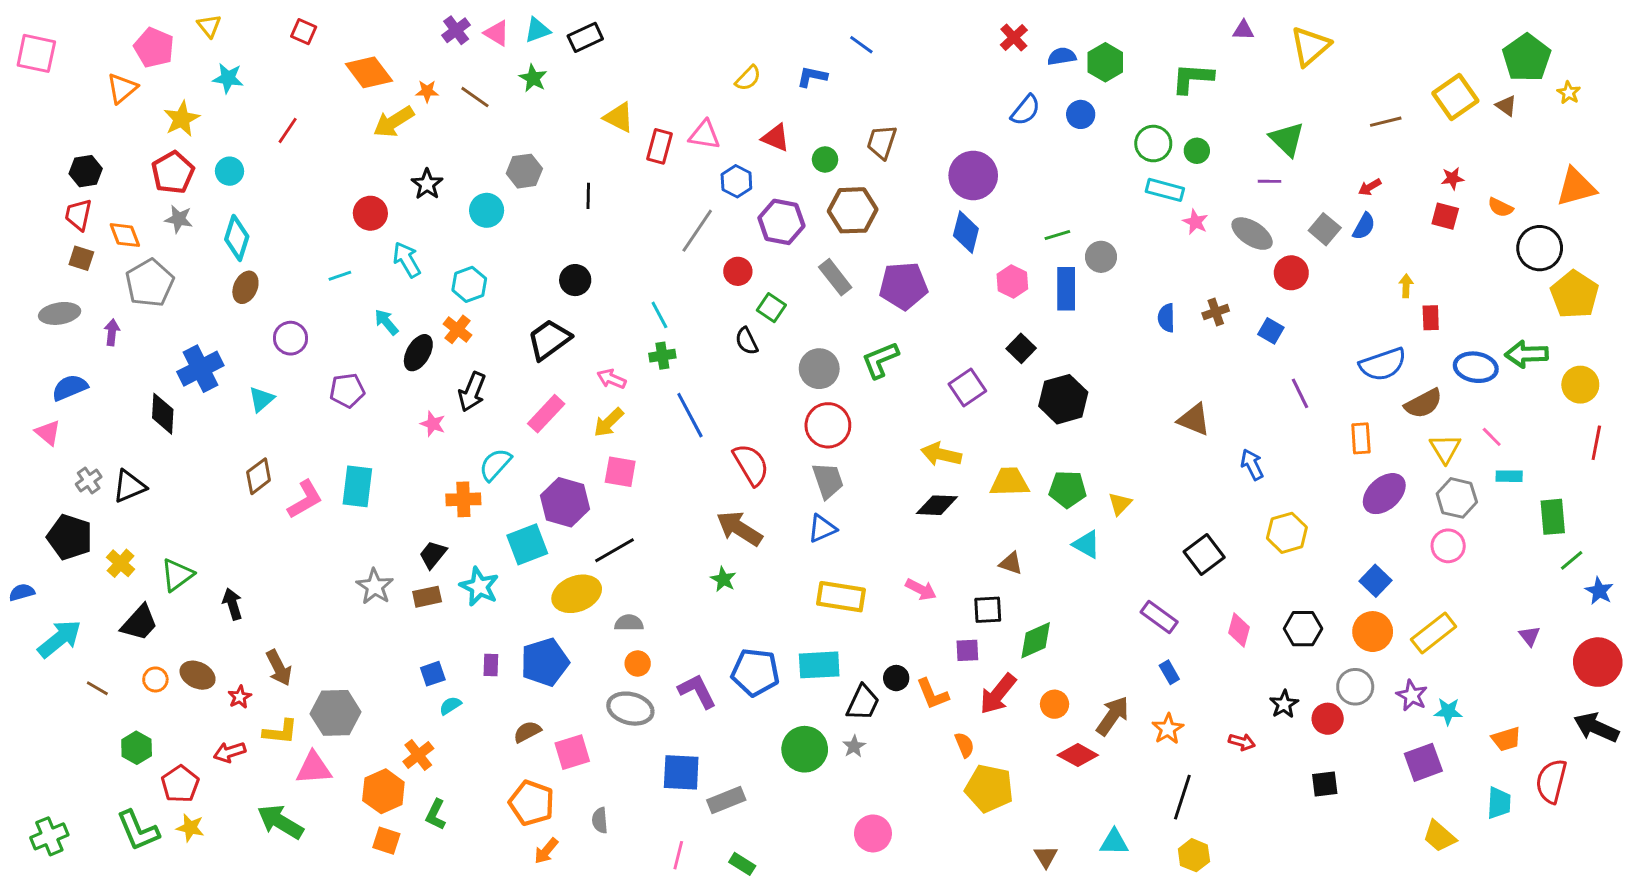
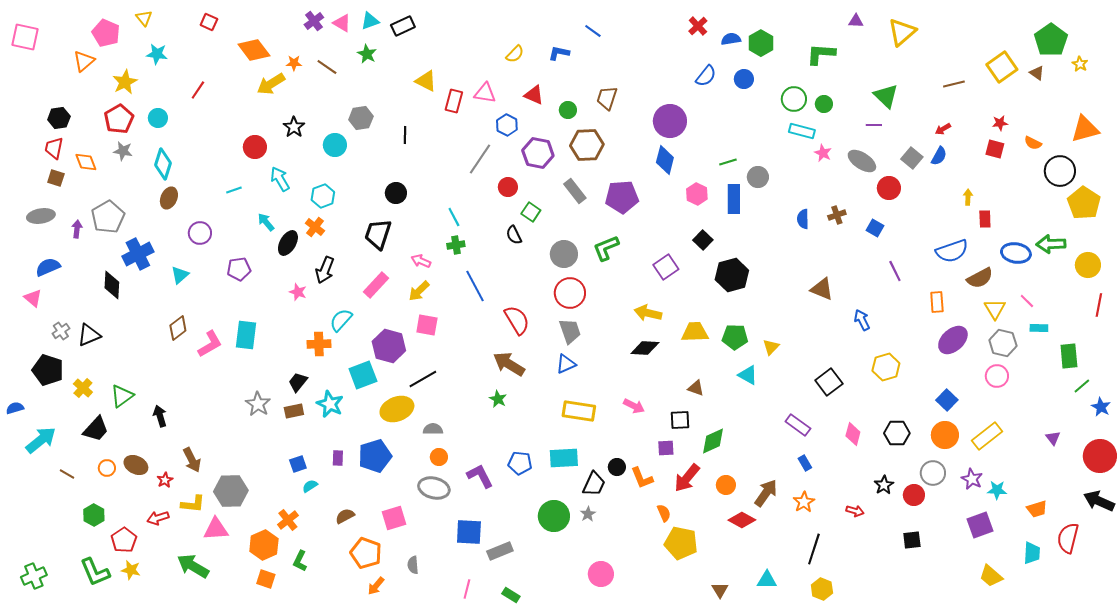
gray pentagon: (150, 283) -> (108, 217), moved
black trapezoid: (549, 340) -> (378, 234), turned -36
blue pentagon: (755, 672) -> (520, 463), size x0.7
brown semicircle: (527, 732) -> (345, 516), moved

